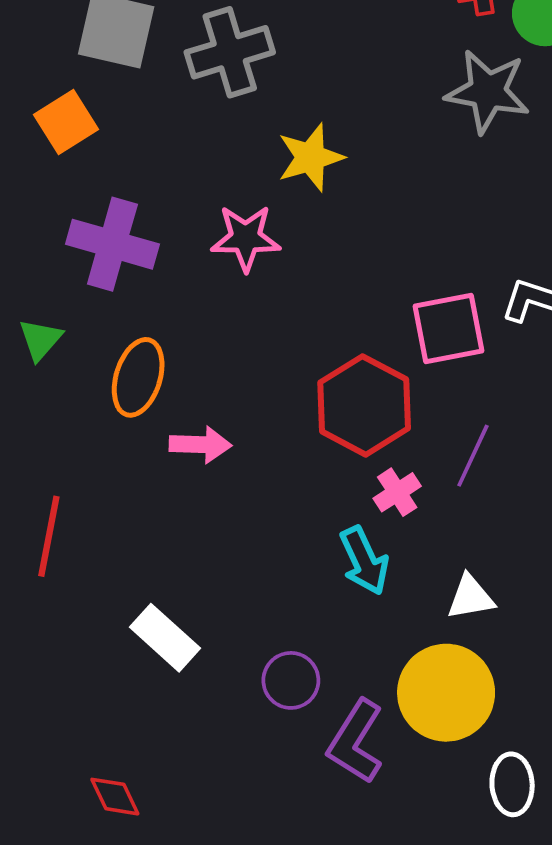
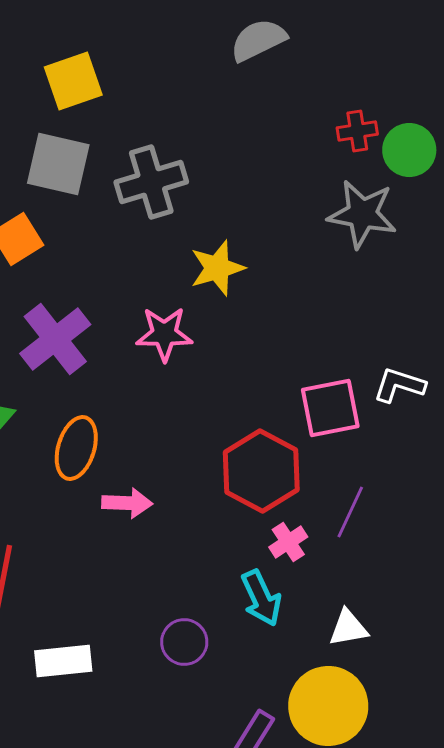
purple cross: (112, 244) -> (55, 339), turned 36
white rectangle: (165, 638) -> (63, 661), moved, turned -48
purple circle: (291, 680) -> (184, 642), moved

